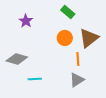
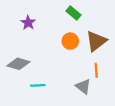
orange line: (78, 59) -> (96, 70), moved
gray triangle: (77, 80) -> (83, 86), turned -49

